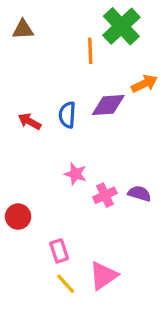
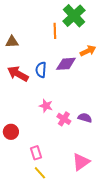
brown triangle: (23, 30) -> (12, 42), moved
red arrow: (30, 121) -> (18, 74), size x1.5
pink cross: (105, 195) -> (64, 119), turned -32
pink triangle: (103, 276) -> (81, 162), moved

